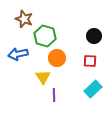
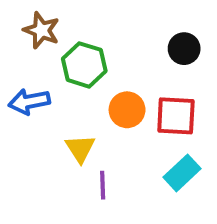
black circle: (94, 36) -> (184, 49), moved
orange circle: (57, 58) -> (127, 110), moved
red square: (90, 61) -> (176, 116), size x1.5

